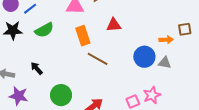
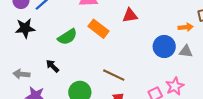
green semicircle: (44, 30) -> (67, 37), moved
orange rectangle: (83, 36) -> (98, 29), turned -30
brown line: (98, 59) -> (114, 75), moved

